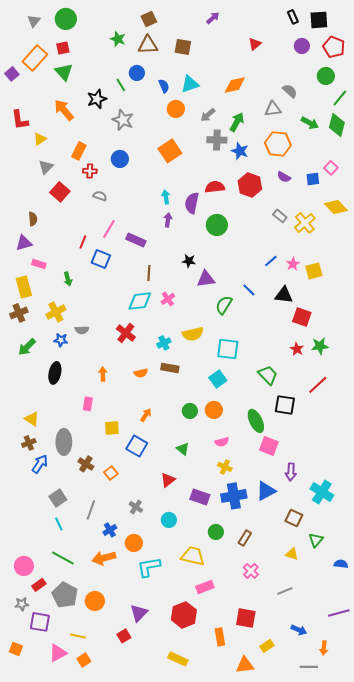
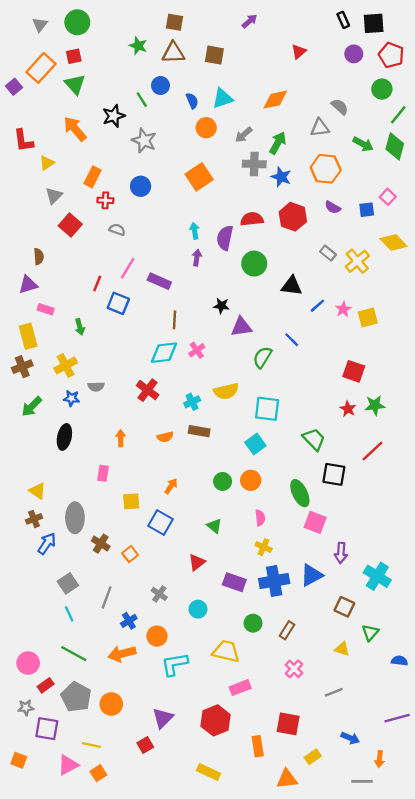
brown square: (149, 19) -> (175, 22), turned 35
black triangle: (284, 295) -> (292, 286), moved
pink semicircle: (222, 442) -> (260, 518), turned -80

